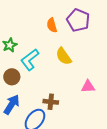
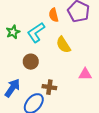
cyan L-shape: (30, 60) -> (36, 32), moved
brown circle: (12, 77) -> (31, 62), moved

